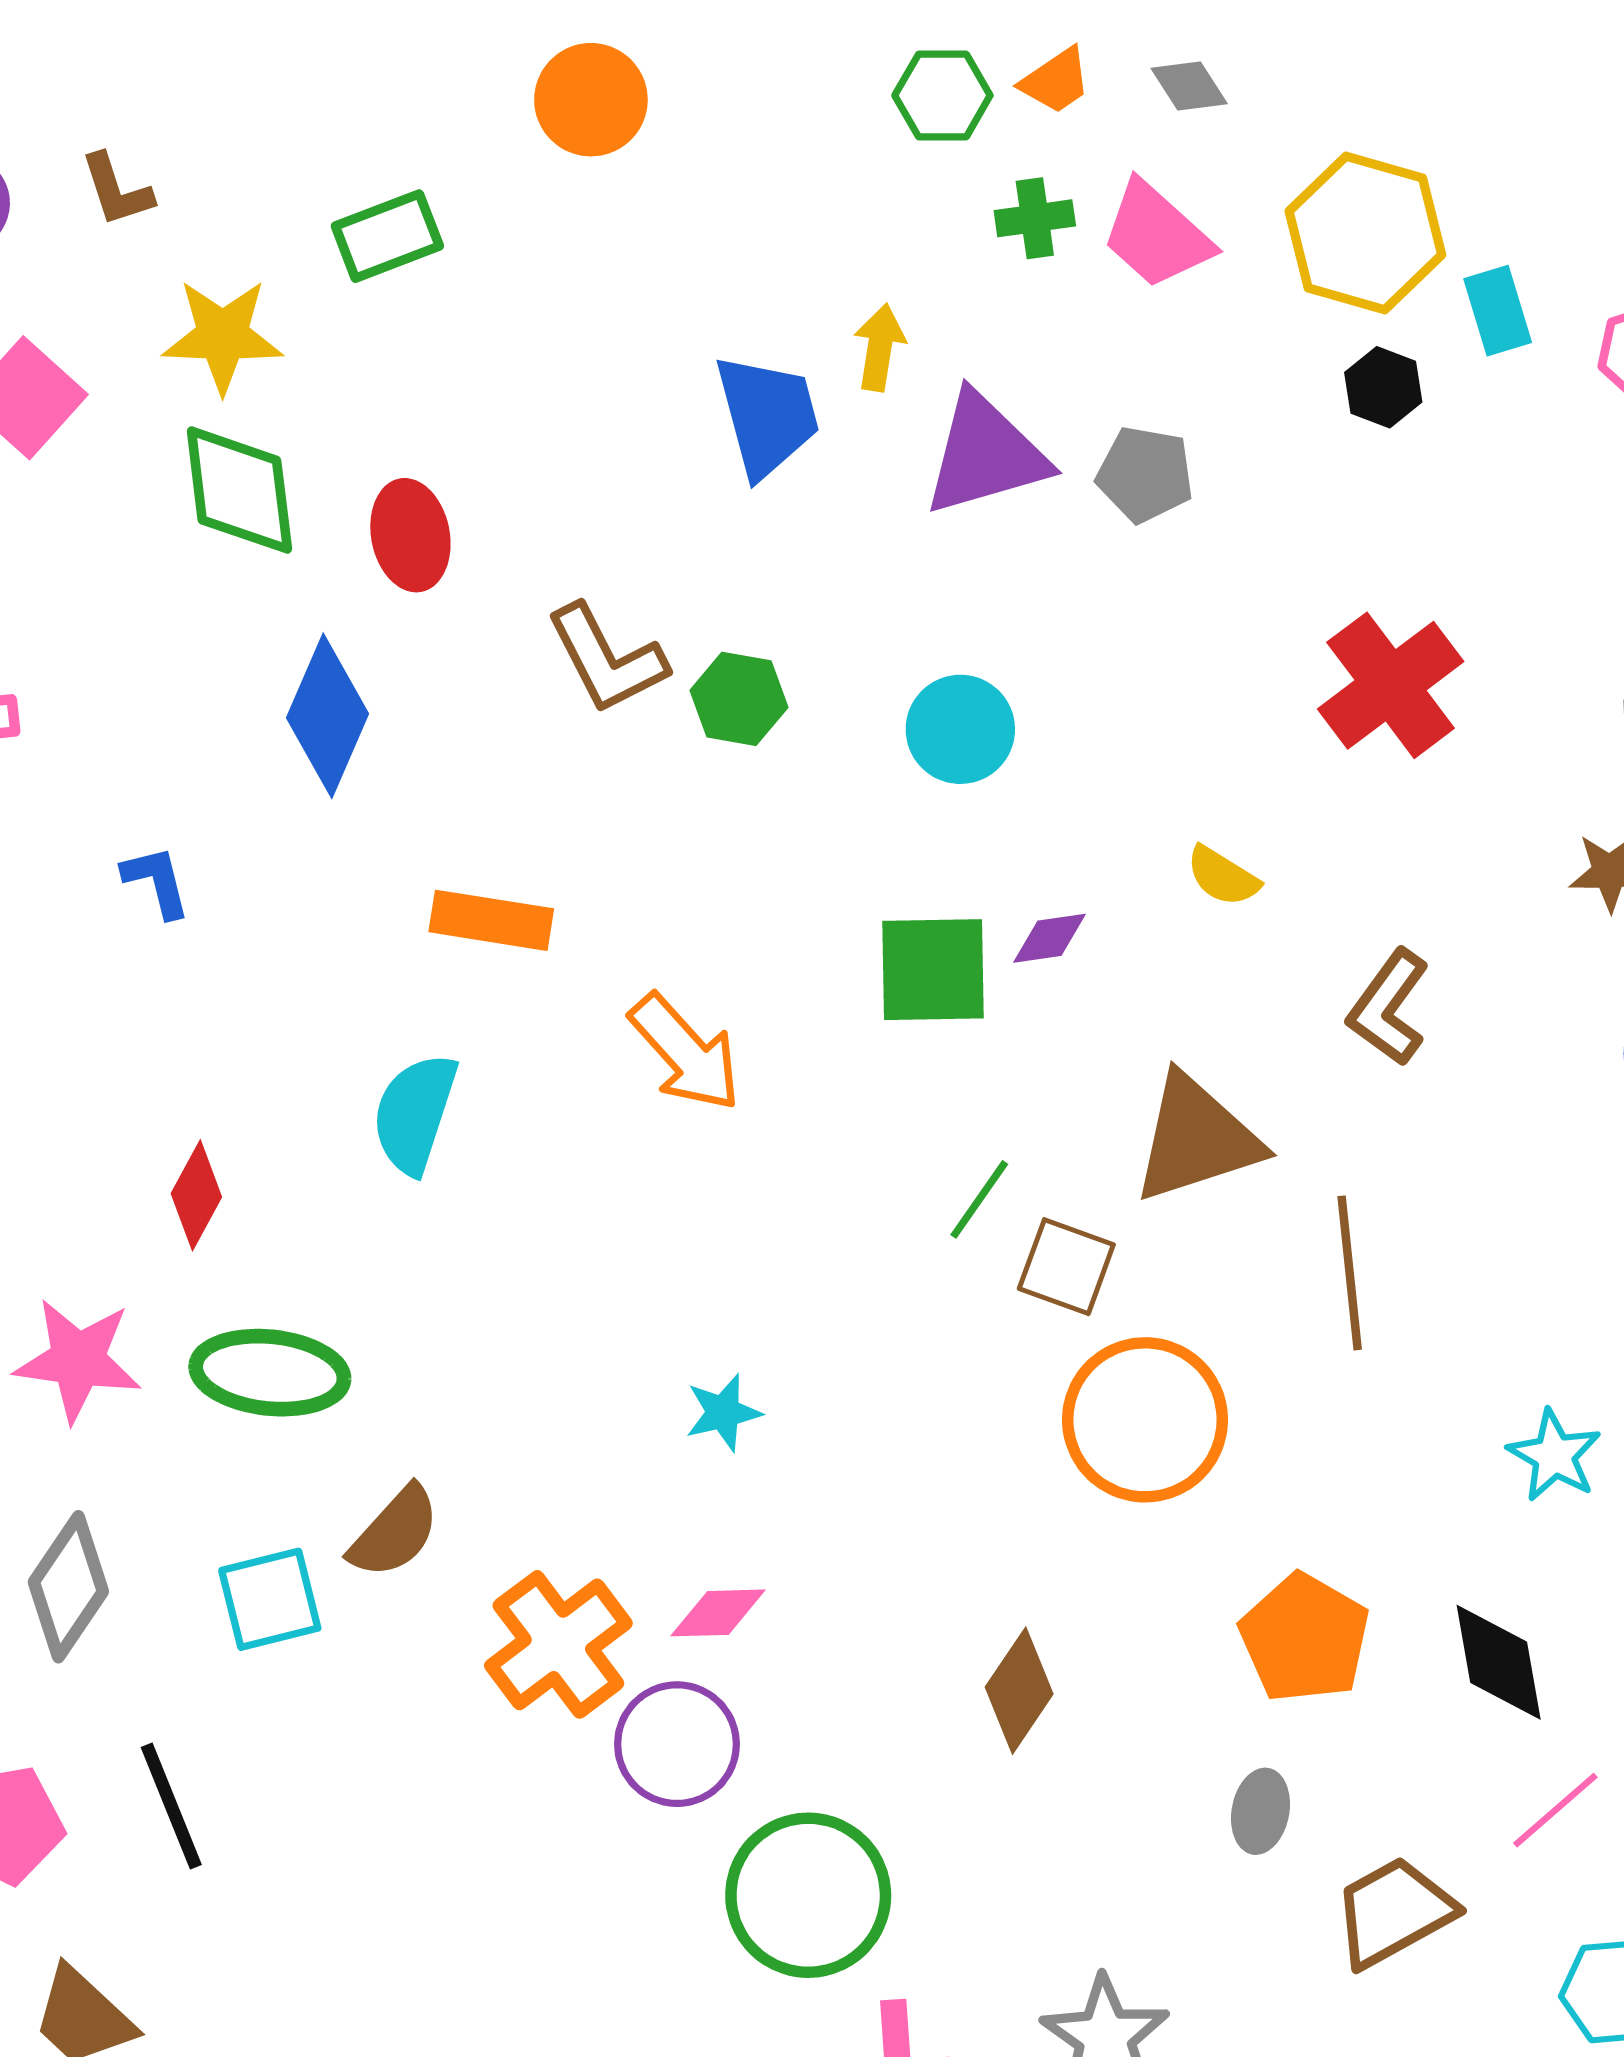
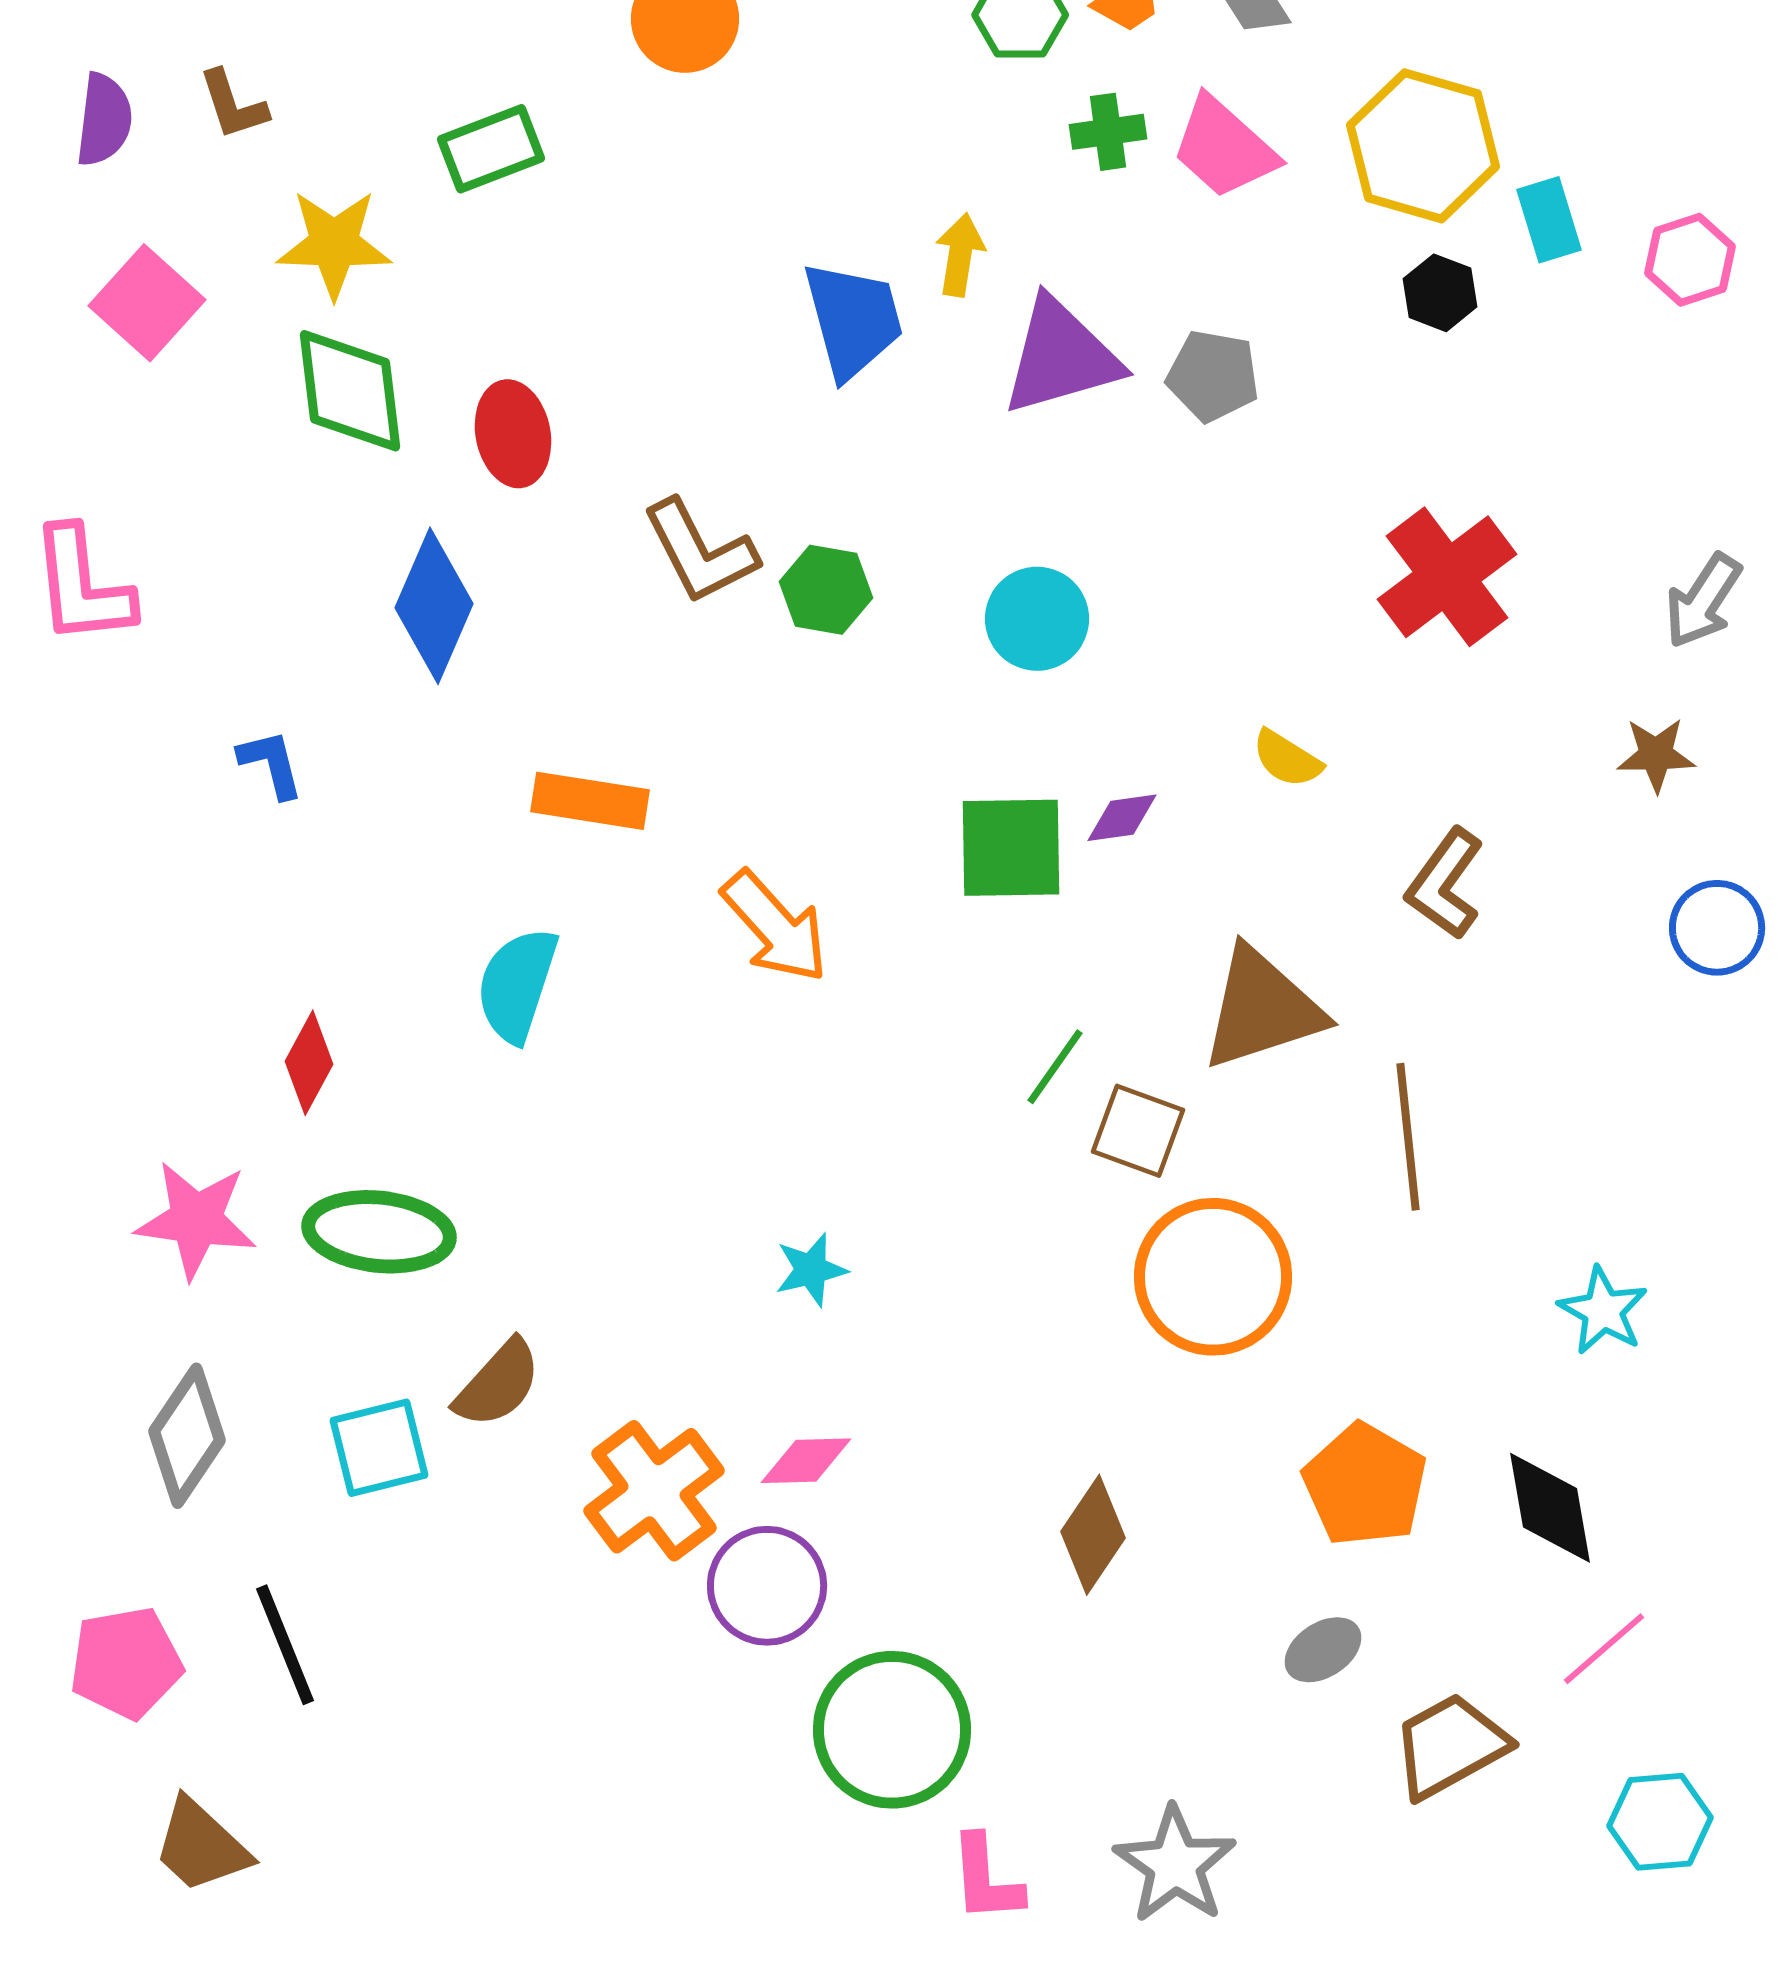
gray ellipse: (1260, 1811) -> (1323, 1650), turned 46

